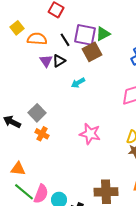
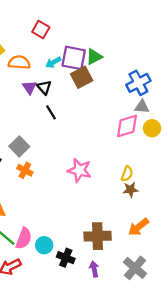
black line: (65, 40) -> (51, 112), moved
black triangle: (59, 61) -> (44, 87), turned -40
cyan arrow: (78, 83) -> (53, 62), moved

